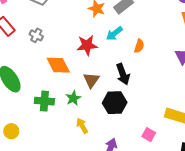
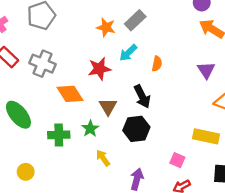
gray cross: (36, 35) -> (43, 64), size x1.6

